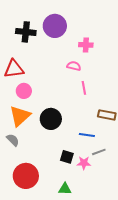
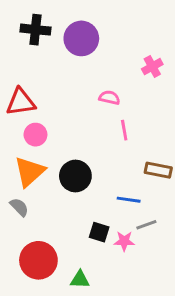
black cross: (26, 32) -> (35, 30), moved
pink cross: (86, 45) -> (152, 67), moved, turned -32
green triangle: (65, 189) -> (80, 280), moved

